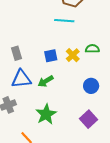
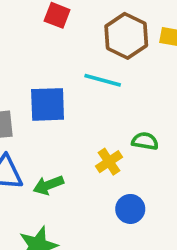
yellow cross: (73, 55) -> (109, 162), moved
blue square: (51, 56) -> (48, 104), moved, size x1.5

